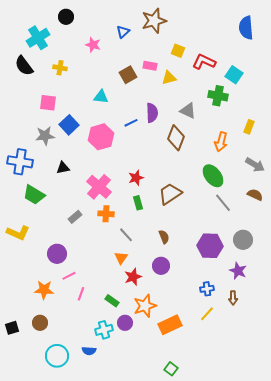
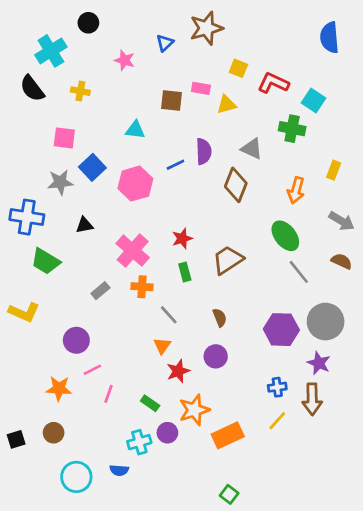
brown square: (128, 75) -> (171, 100), turned 36
gray circle: (243, 240) -> (326, 322), size x1.4
brown arrow: (233, 298) -> (312, 399), size x1.6

